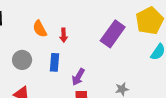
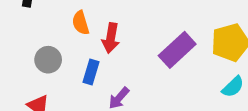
red arrow: (64, 35) -> (111, 38), size x1.5

